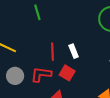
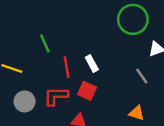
green line: (37, 12) -> (45, 43), moved

